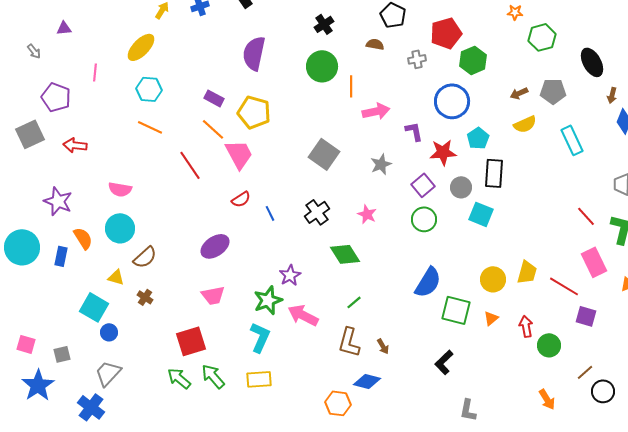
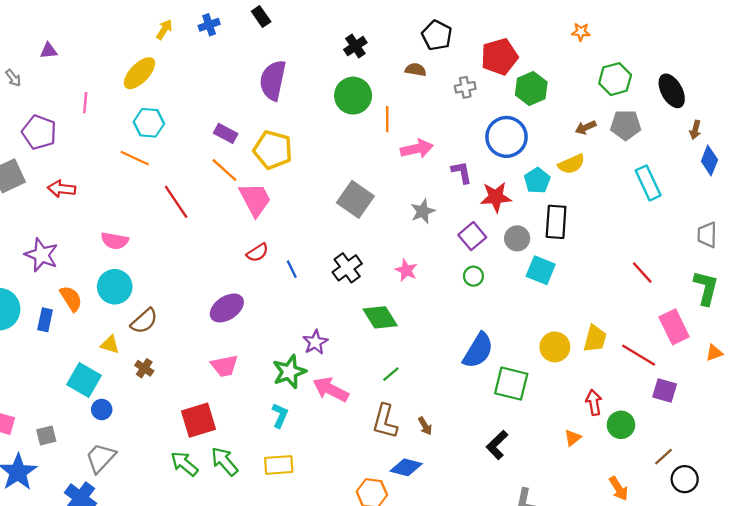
green hexagon: (542, 37) -> (615, 79), moved
yellow semicircle: (525, 124) -> (571, 164), moved
orange line: (150, 127) -> (135, 158), moved
red line: (190, 165) -> (176, 202), moved
red line: (586, 216) -> (642, 273), moved
green circle: (424, 219) -> (473, 276), size x0.7
orange triangle: (491, 318) -> (573, 438), moved
cyan L-shape: (260, 337) -> (280, 415), size x0.7

